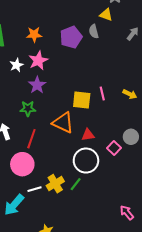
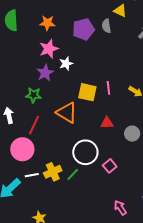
white star: (16, 65) -> (66, 64), moved
red triangle: (88, 135) -> (107, 123), moved
pink square: (114, 148) -> (110, 166), moved

